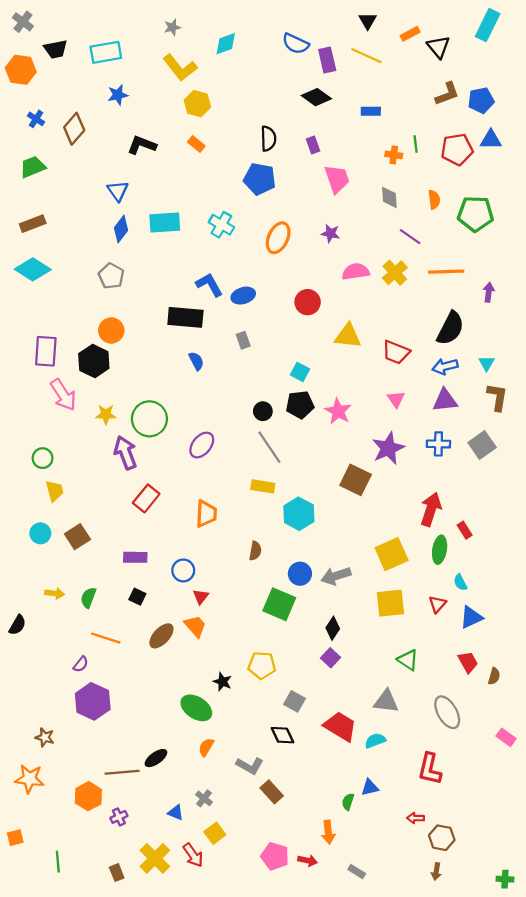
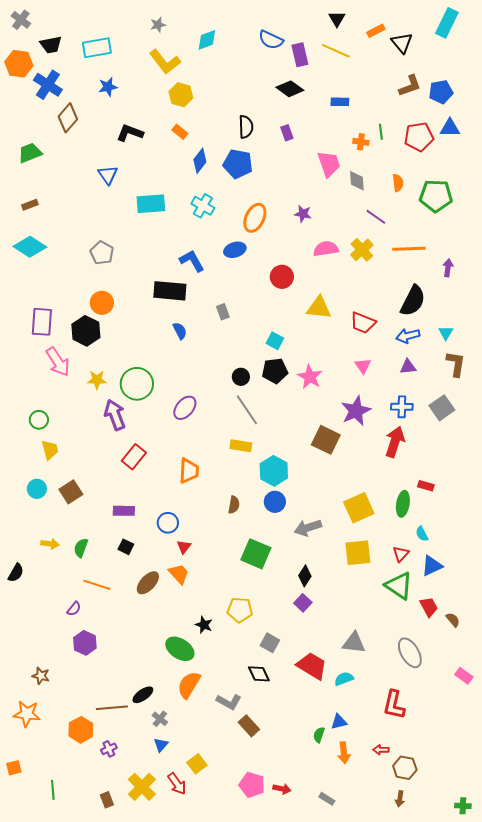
blue cross: (36, 119) -> (48, 85), moved, size x1.8
pink trapezoid: (337, 179) -> (329, 164), moved
brown rectangle: (33, 224) -> (30, 205), size x0.7
blue diamond: (121, 229) -> (200, 161), moved
blue ellipse: (243, 296) -> (235, 250), moved
purple triangle: (445, 400) -> (408, 367), size x0.7
red arrow: (431, 509) -> (395, 442), moved
red rectangle: (465, 530) -> (426, 486), turned -42
blue circle: (300, 574) -> (275, 502), moved
green triangle: (408, 660) -> (399, 586), moved, size x1.4
brown semicircle: (494, 676) -> (453, 620), turned -56
purple hexagon: (93, 701) -> (85, 643), size x0.7
orange semicircle: (206, 747) -> (189, 685), size x1.6
gray cross: (204, 798) -> (160, 719), moved
blue triangle: (176, 813) -> (161, 745), turned 49
orange arrow: (328, 832) -> (344, 753), moved

